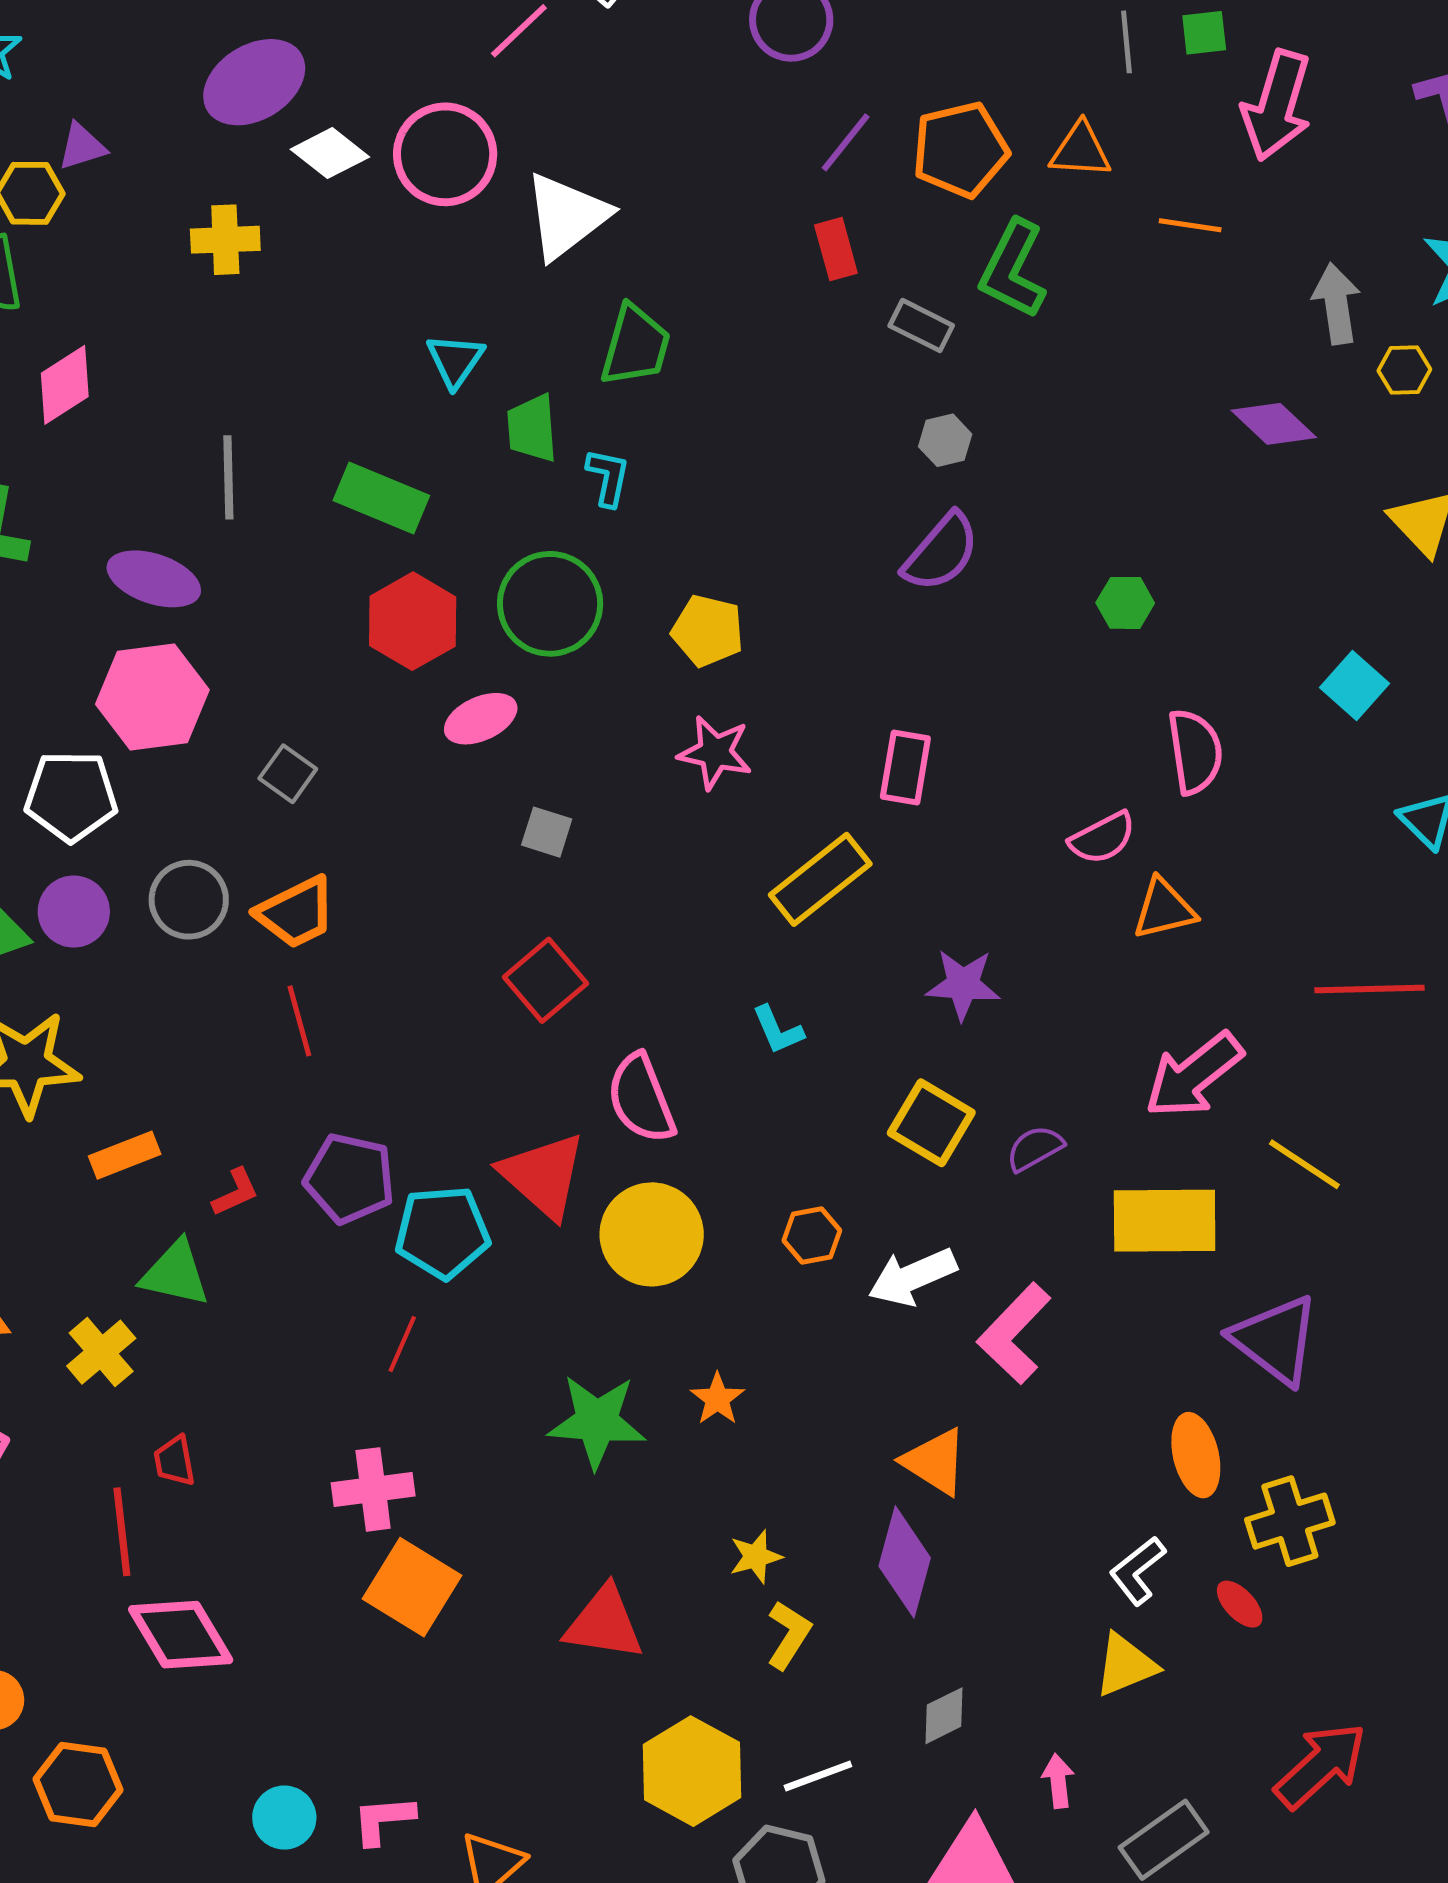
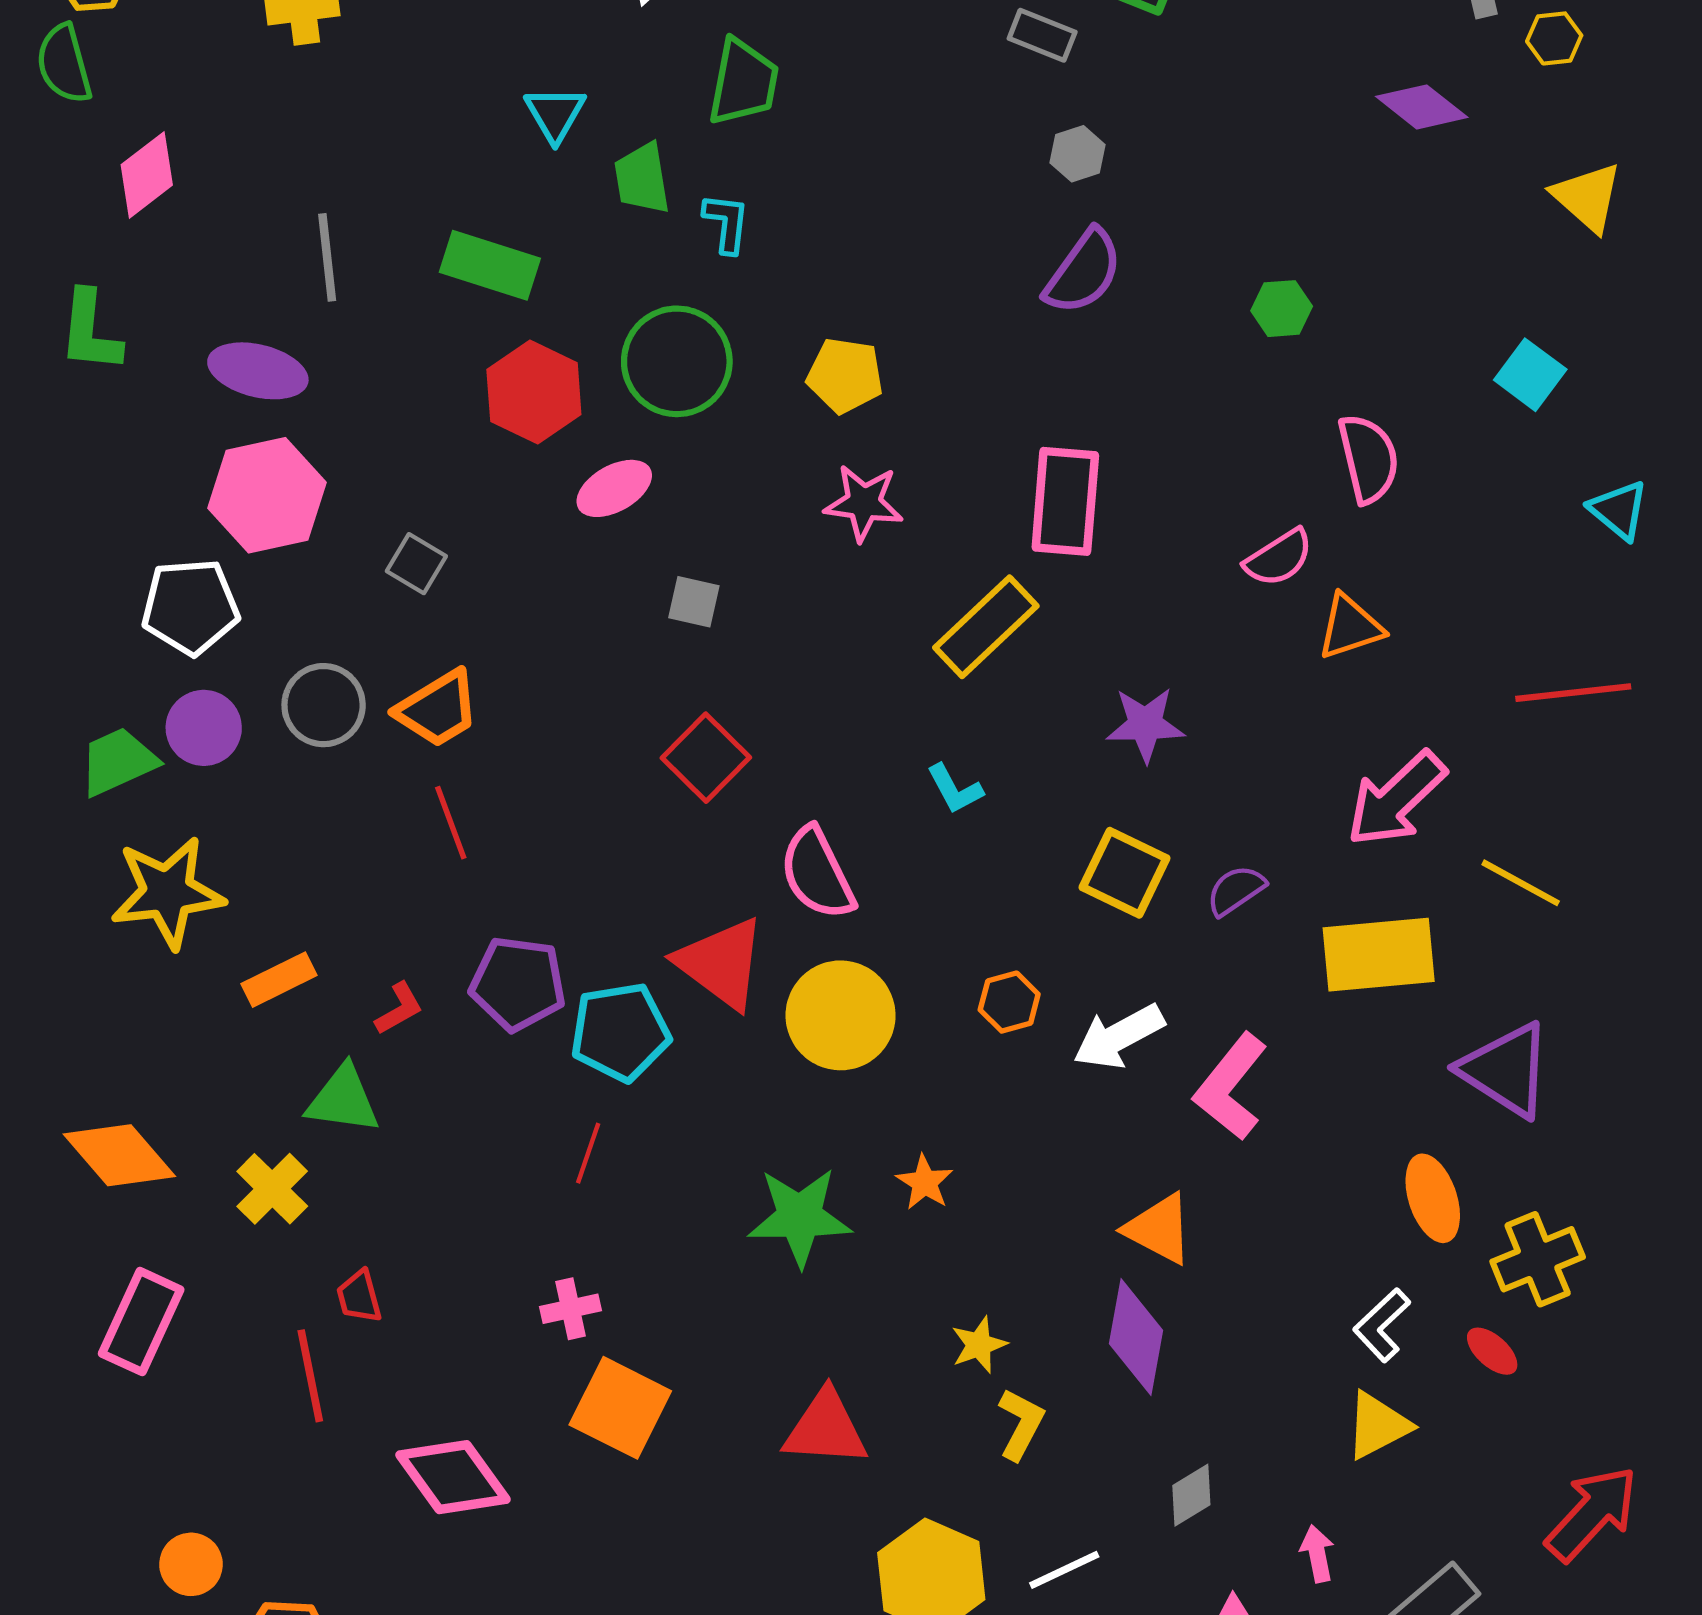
pink rectangle: (905, 767) -> (1065, 501), size x1.4
pink cross: (373, 1489) -> (571, 1309), size x0.7
pink diamond: (181, 1635) -> (453, 1477), moved

